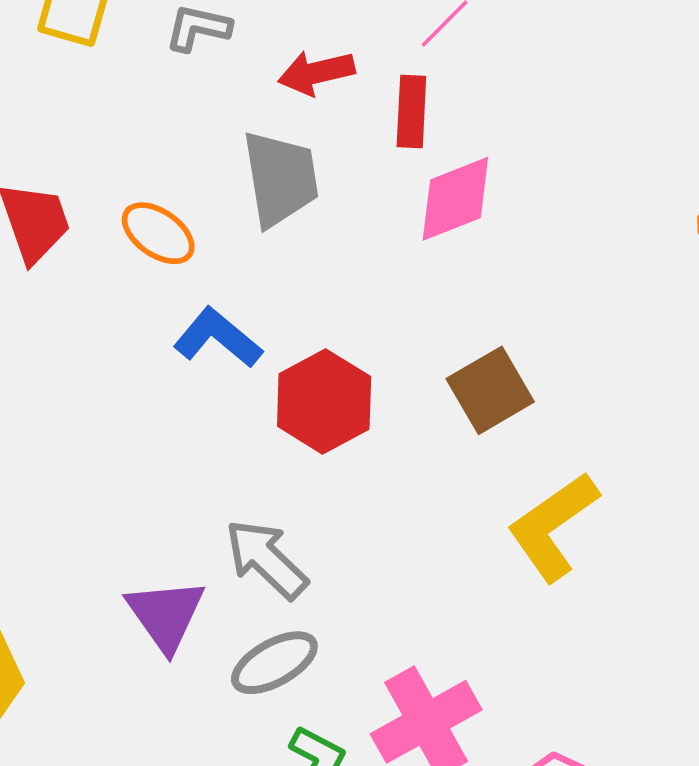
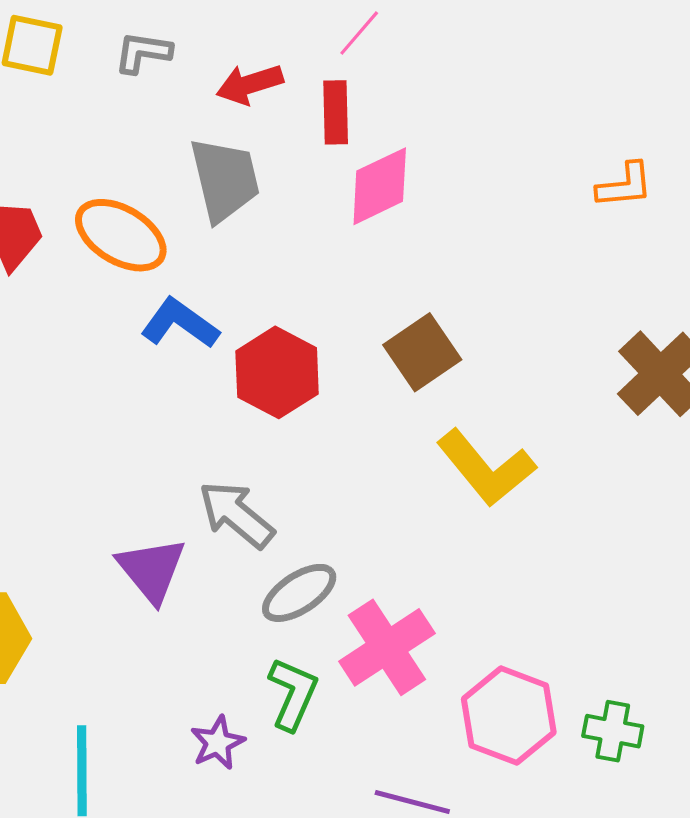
orange ellipse: (158, 233) -> (121, 235), size x1.4
yellow L-shape: (553, 526) -> (486, 468), turned -90
gray ellipse: (274, 663) -> (299, 593), moved

